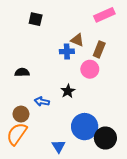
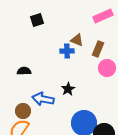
black square: (36, 19) -> (37, 20), turned -32
pink circle: (90, 69) -> (107, 68), moved
blue arrow: (42, 102) -> (43, 99), size x1.5

